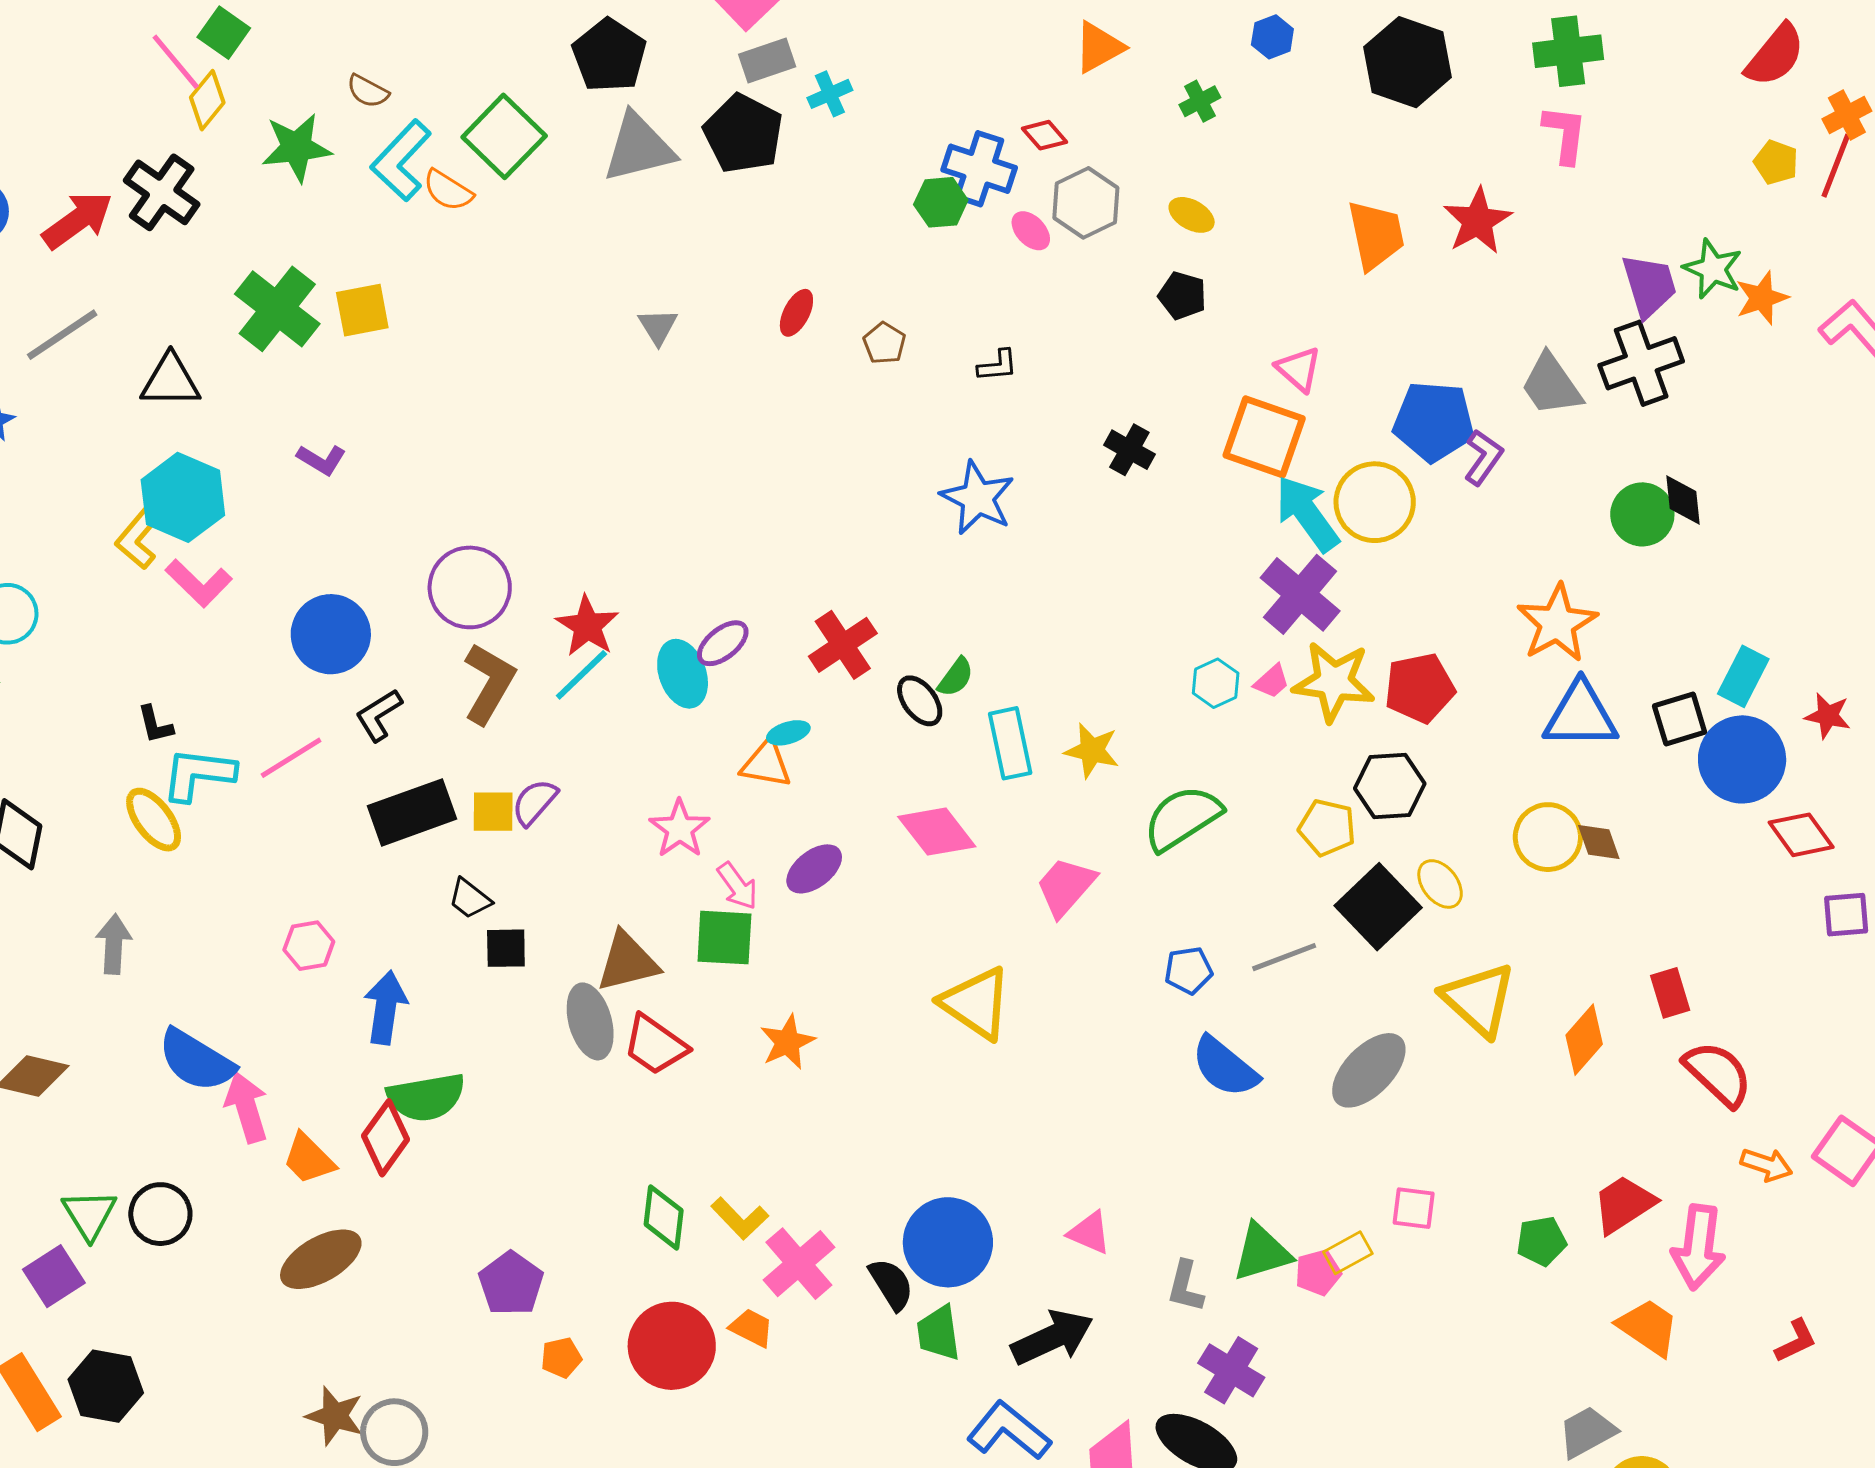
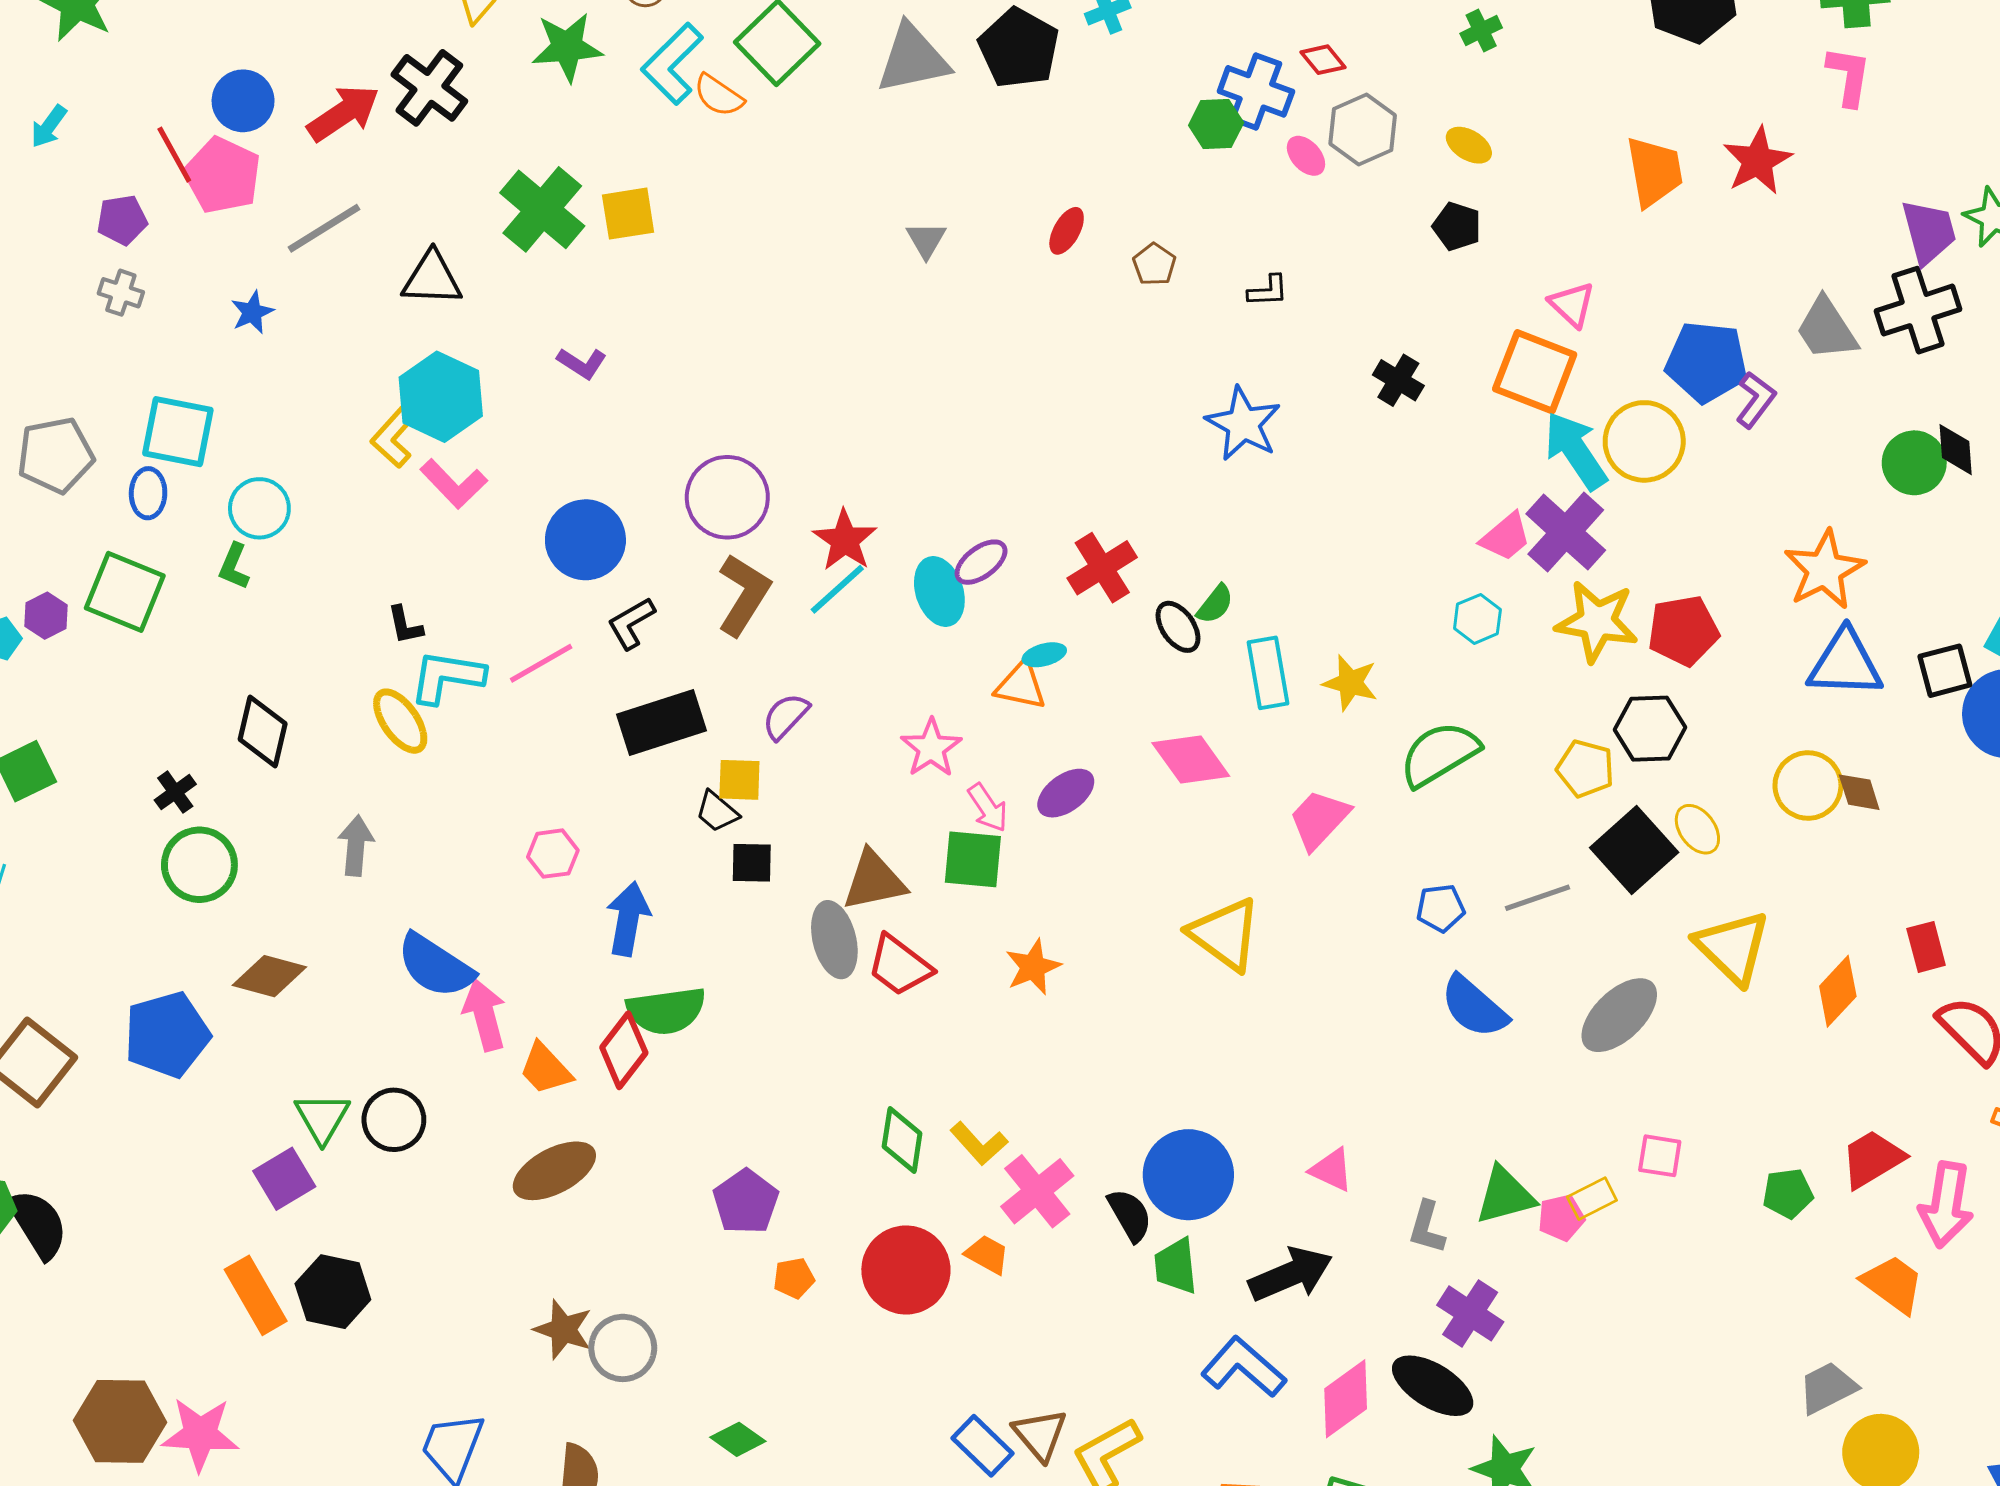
pink trapezoid: (1272, 681) -> (1506, 537), moved, size x1.4
yellow square: (493, 812) -> (739, 780), moved

